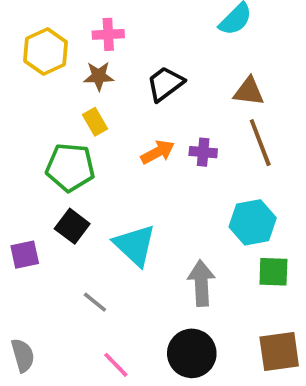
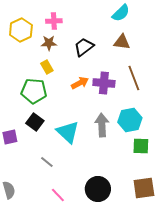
brown triangle: (249, 91) -> (122, 42), moved
purple cross: (203, 152) -> (104, 83), size x1.5
gray arrow: (201, 283) -> (102, 125), moved

